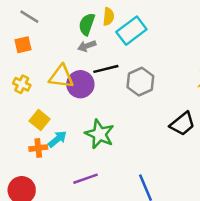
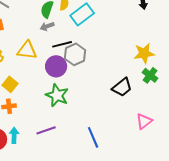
gray hexagon: (140, 82) -> (75, 54), moved
purple circle: (80, 84) -> (56, 66), moved
cyan arrow: (57, 139) -> (14, 135), moved, turned -49

